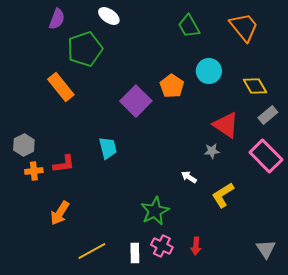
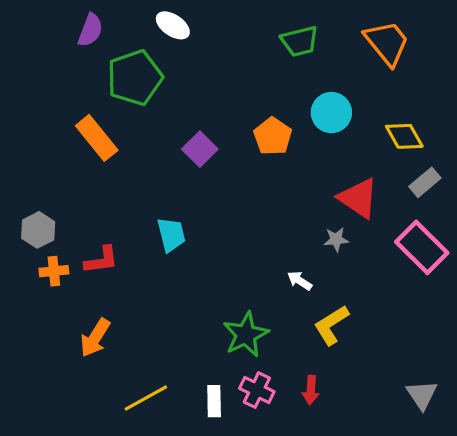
green trapezoid: (189, 26) -> (300, 41), turned -75
purple square: (136, 101) -> (200, 149), moved, size x0.7
yellow L-shape: (223, 195) -> (331, 325), moved

